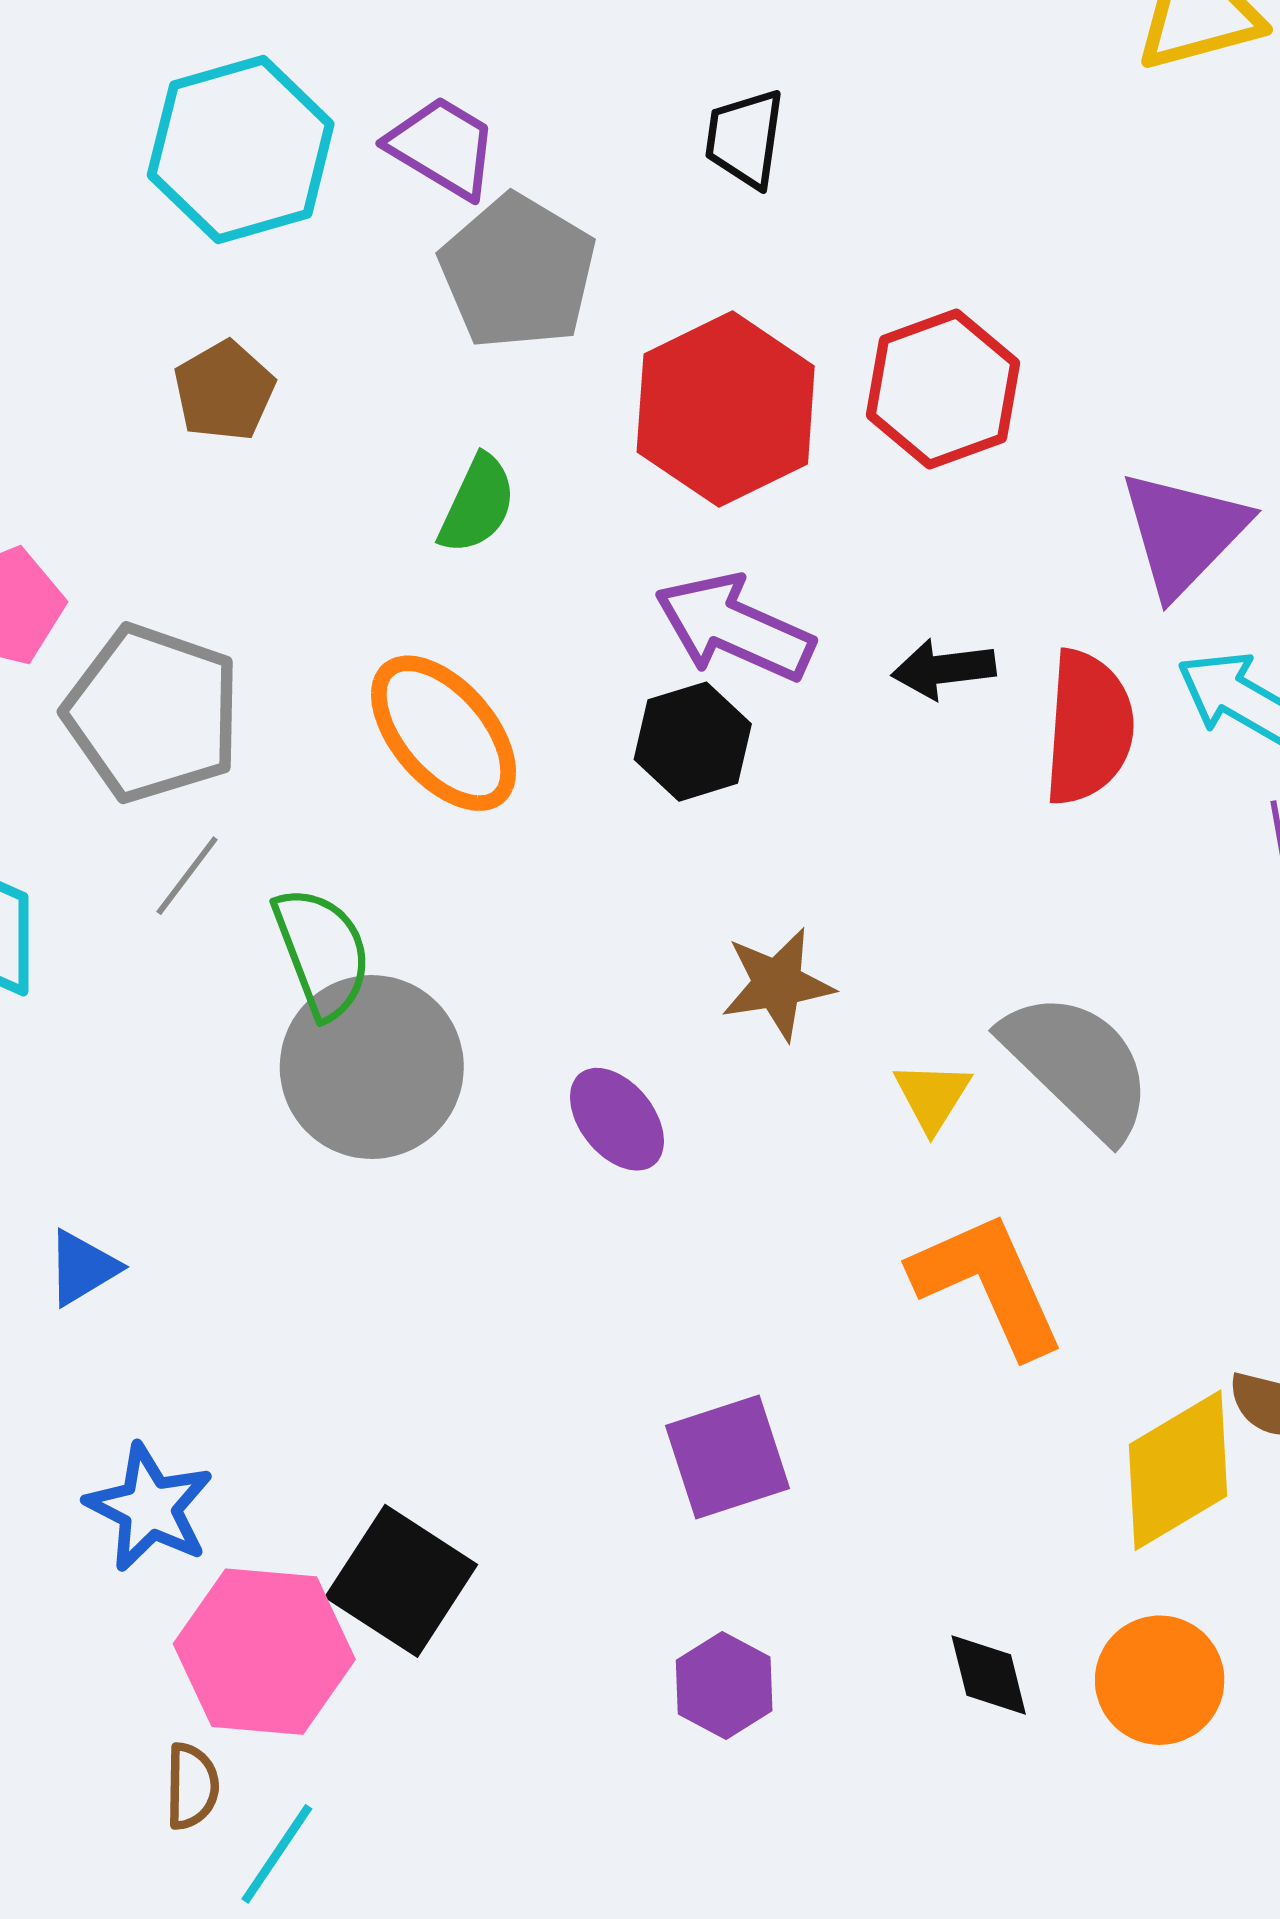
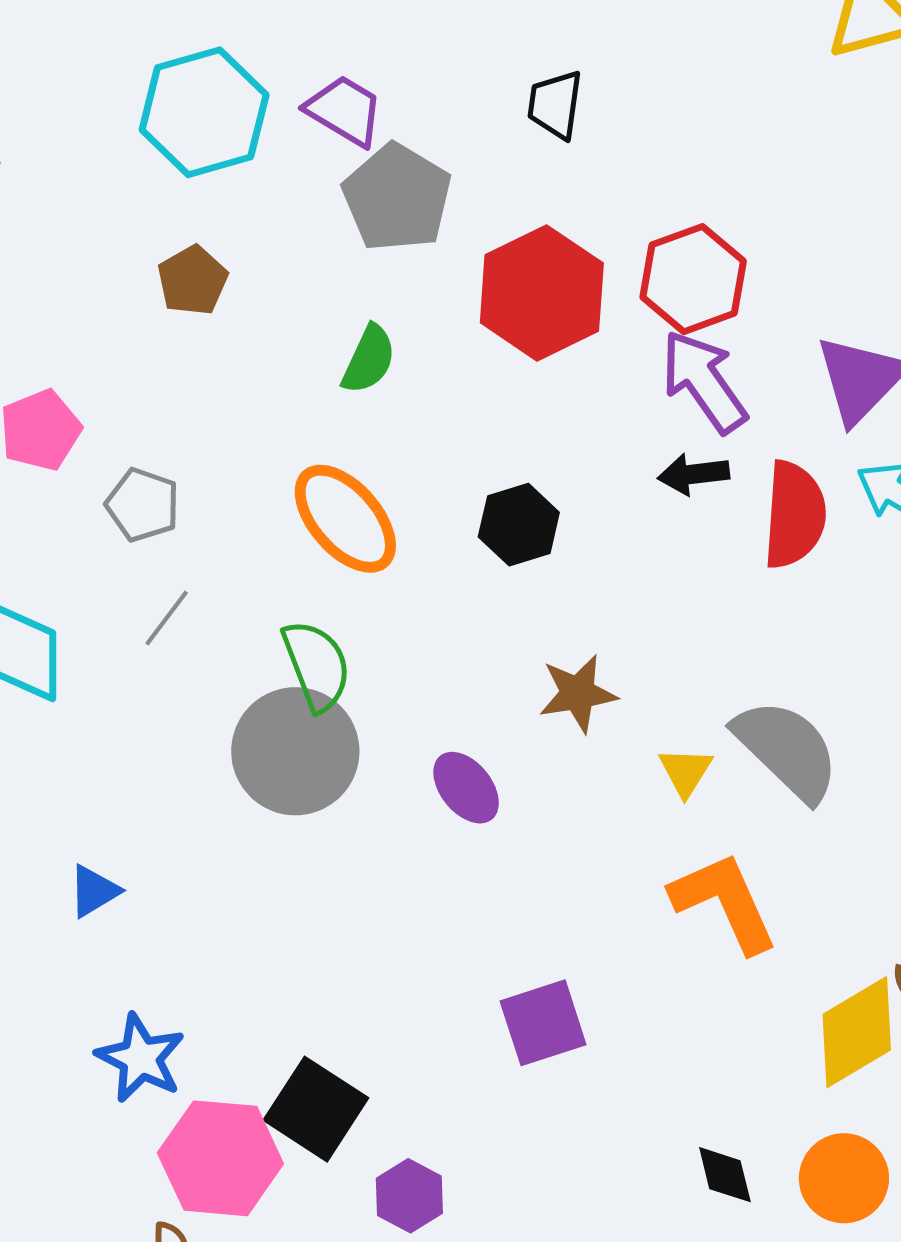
purple arrow: (734, 628) -> (704, 382), moved, turned 31
gray pentagon: (153, 713) -> (143, 505), size x0.6
green semicircle: (322, 952) -> (316, 666), moved
purple hexagon: (724, 1686) -> (409, 1196), moved

